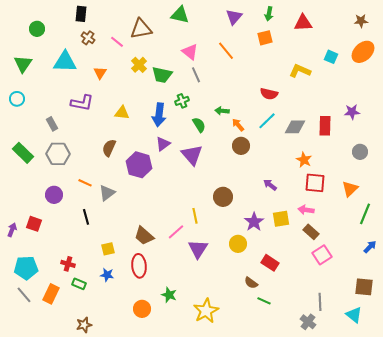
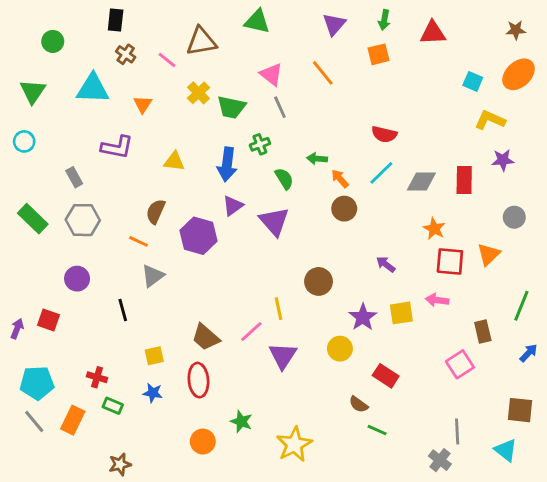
yellow L-shape: (300, 71) -> (490, 120), moved
orange line: (85, 183) -> (138, 241), moved
orange triangle: (350, 189) -> (489, 254), moved
brown rectangle: (311, 232) -> (483, 331), moved, turned 35

